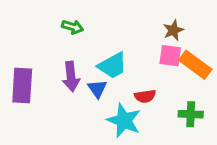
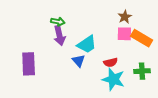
purple arrow: (71, 77) -> (59, 36), moved
cyan star: (124, 121) -> (113, 79), moved

